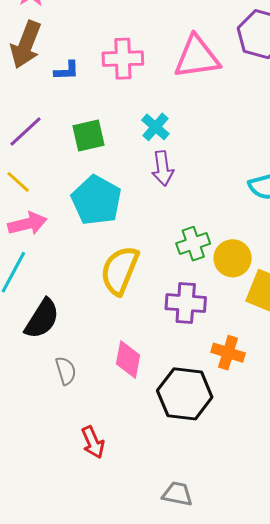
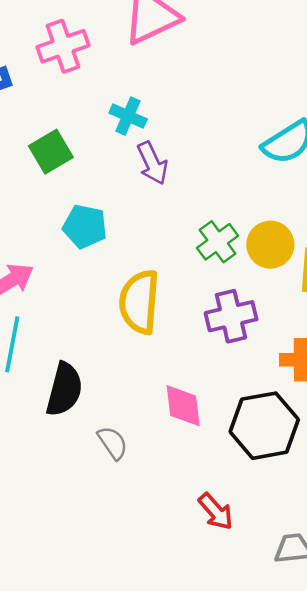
cyan pentagon: (96, 200) -> (85, 227), size x0.7
red arrow: (93, 442) -> (216, 511), moved

